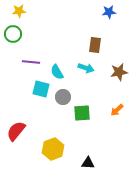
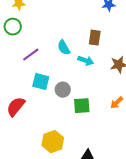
purple line: (31, 62) -> (31, 55), turned -42
cyan semicircle: (57, 72) -> (64, 48), moved
red semicircle: (16, 131) -> (16, 107), moved

